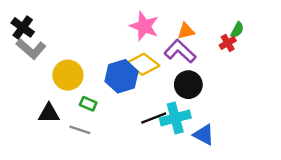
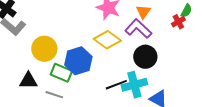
orange triangle: (186, 31) -> (143, 12), turned -42
blue hexagon: (122, 76) -> (78, 61), moved
green rectangle: (88, 104) -> (61, 73), size x1.5

